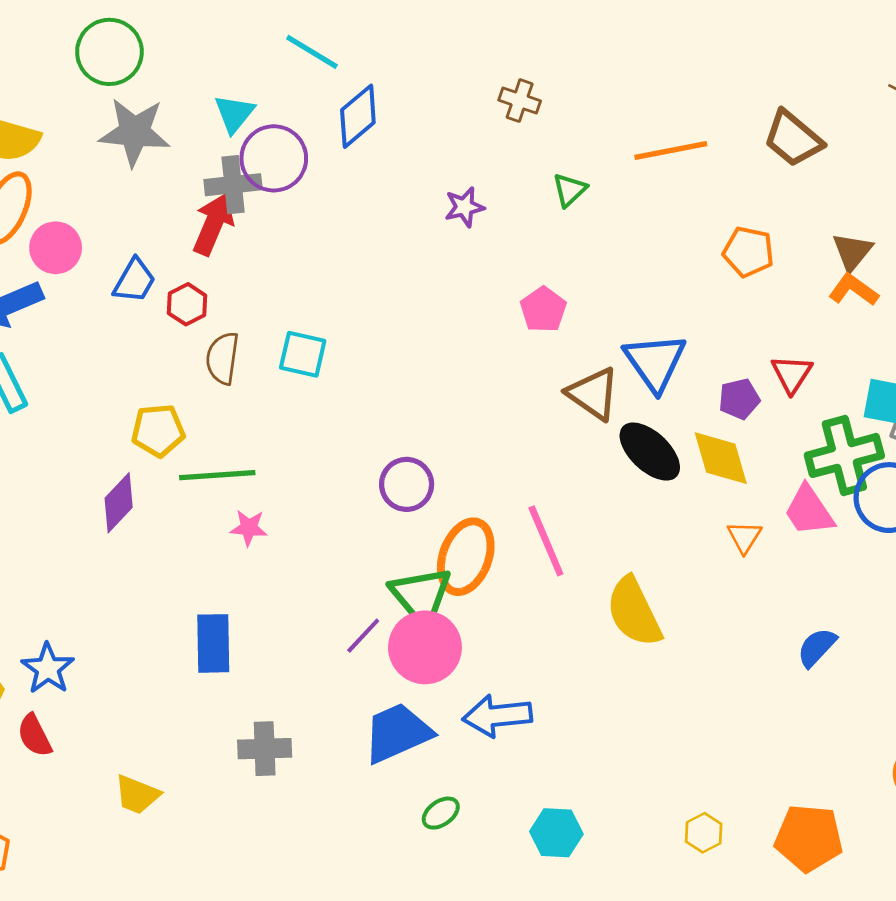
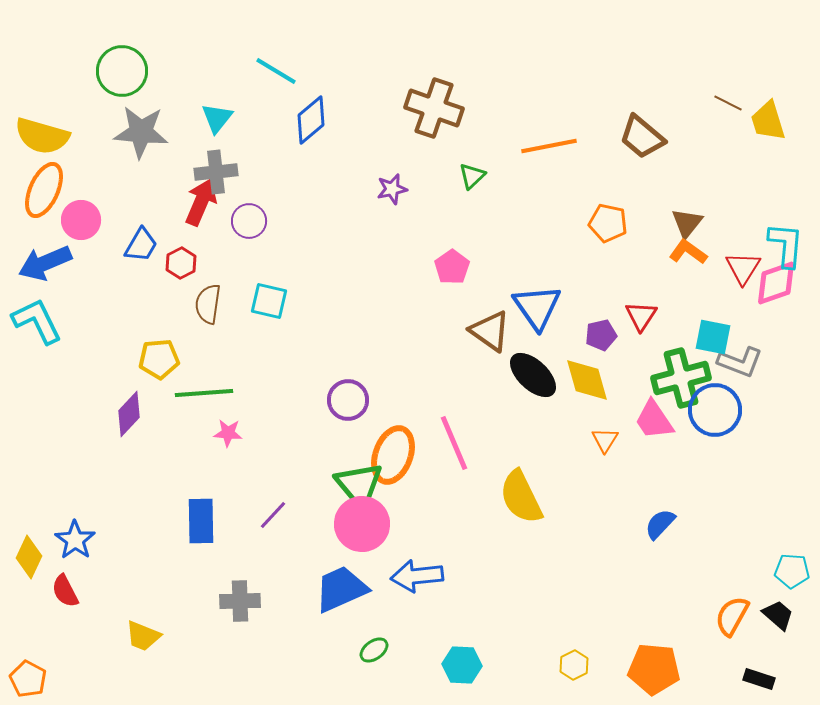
brown cross: (520, 101) -> (434, 108), size x1.8
purple circle: (274, 158) -> (249, 221), moved, size x0.7
purple line: (363, 636) -> (273, 515), moved

